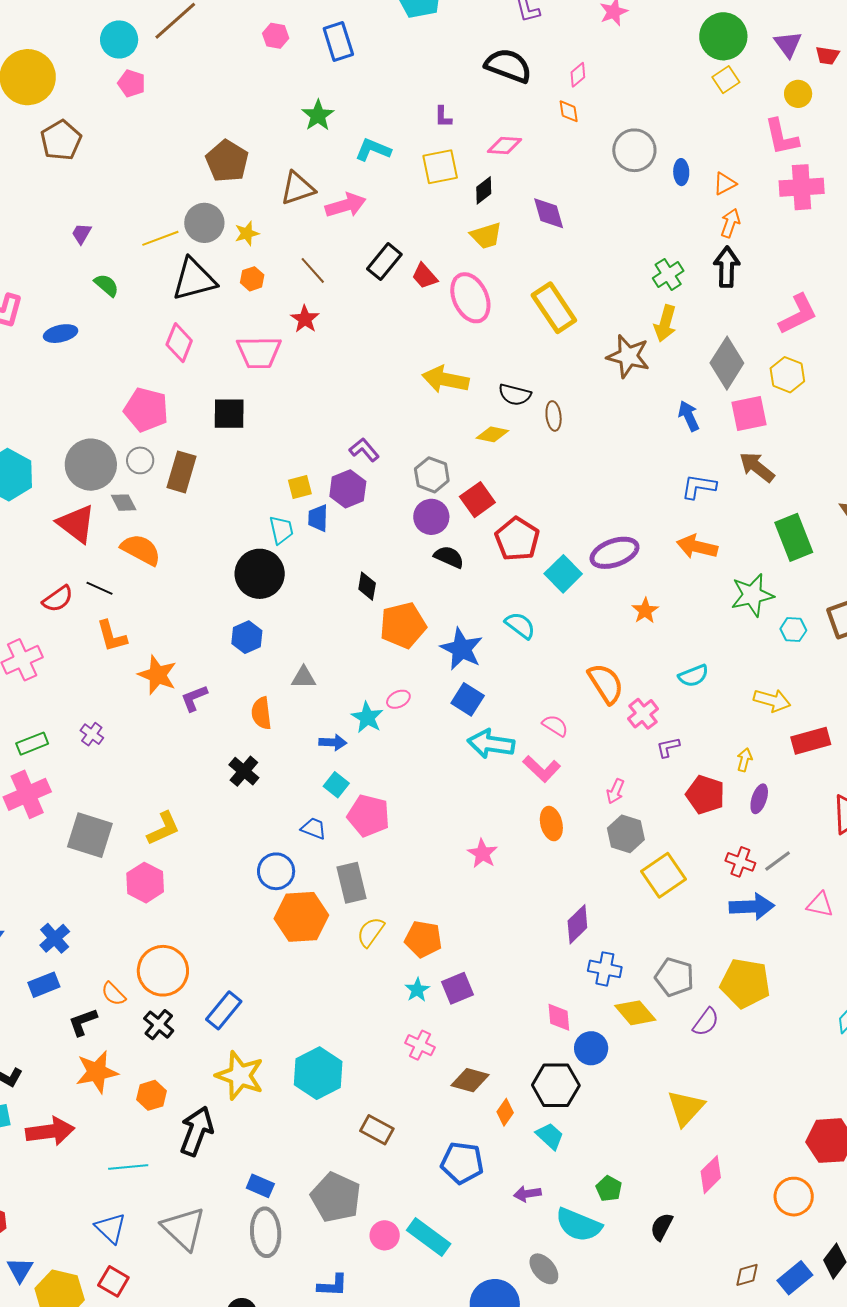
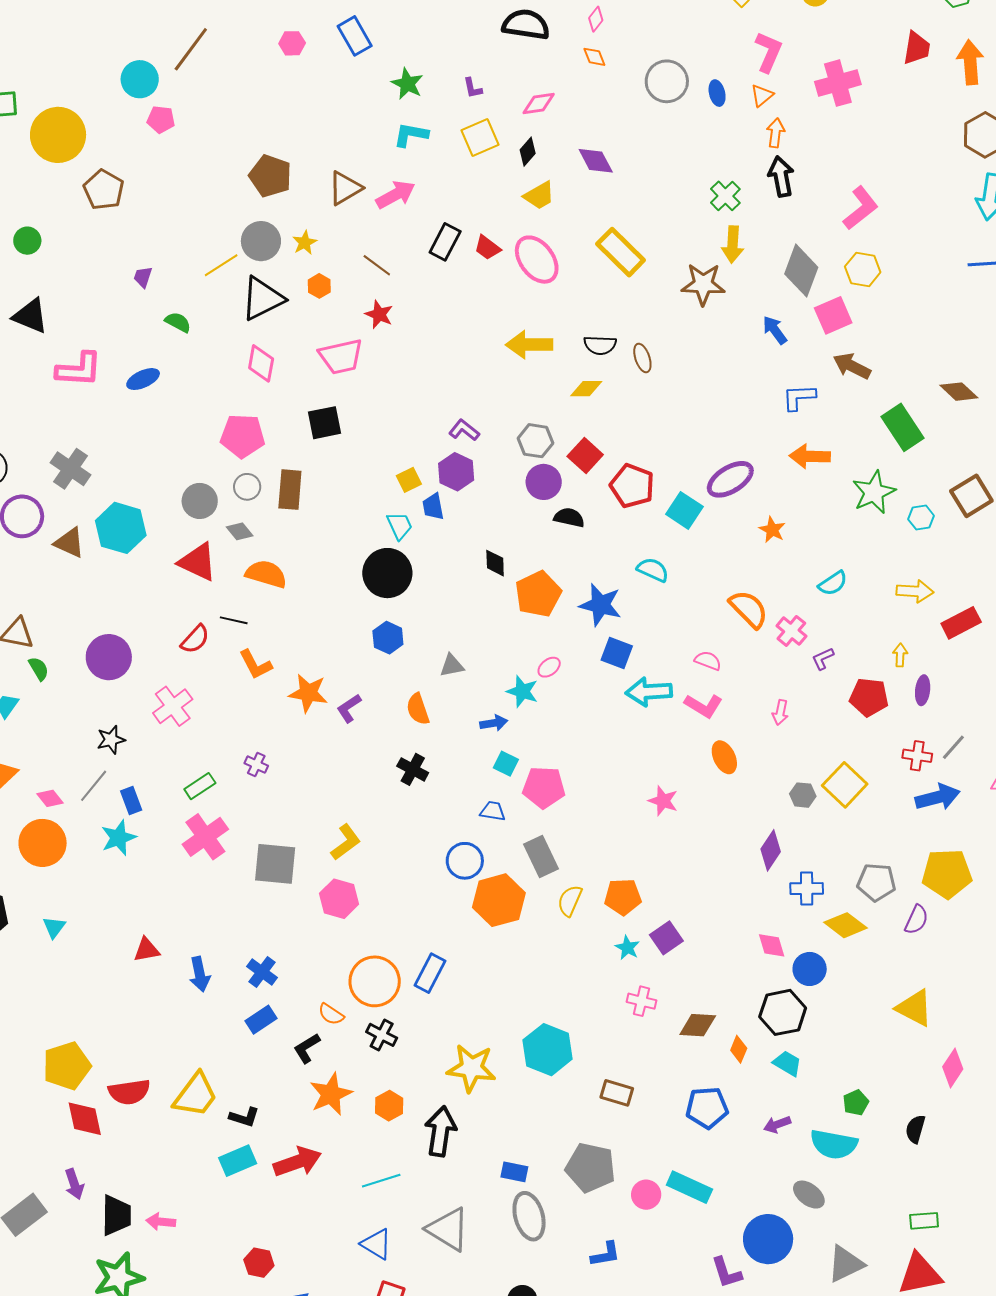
green star: (318, 115) -> (407, 84), moved
pink L-shape: (781, 137) -> (769, 52), moved, turned -132
gray circle: (91, 465) -> (200, 501), size x0.7
gray hexagon: (626, 834) -> (803, 795), moved, size x0.7
blue rectangle: (224, 1010) -> (430, 973), moved
yellow triangle: (686, 1108) -> (914, 1008), turned -33
green pentagon: (609, 1189) -> (856, 1103), turned 30

